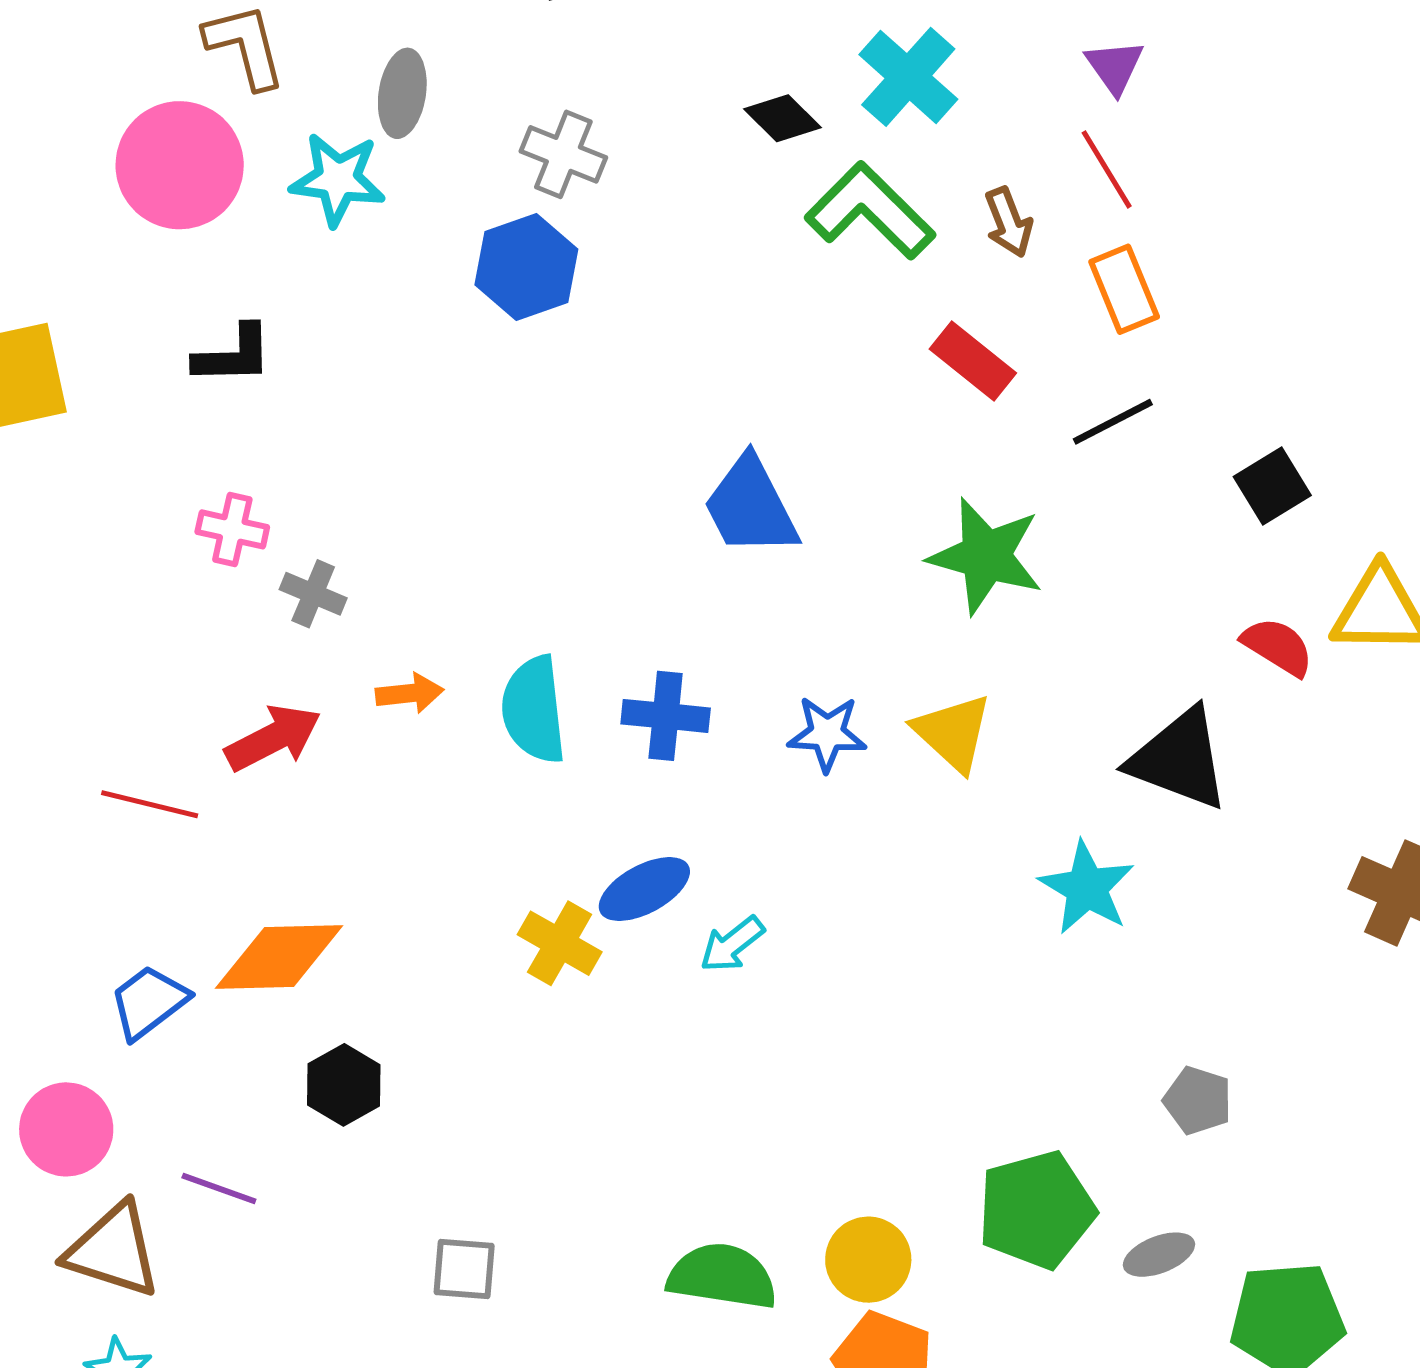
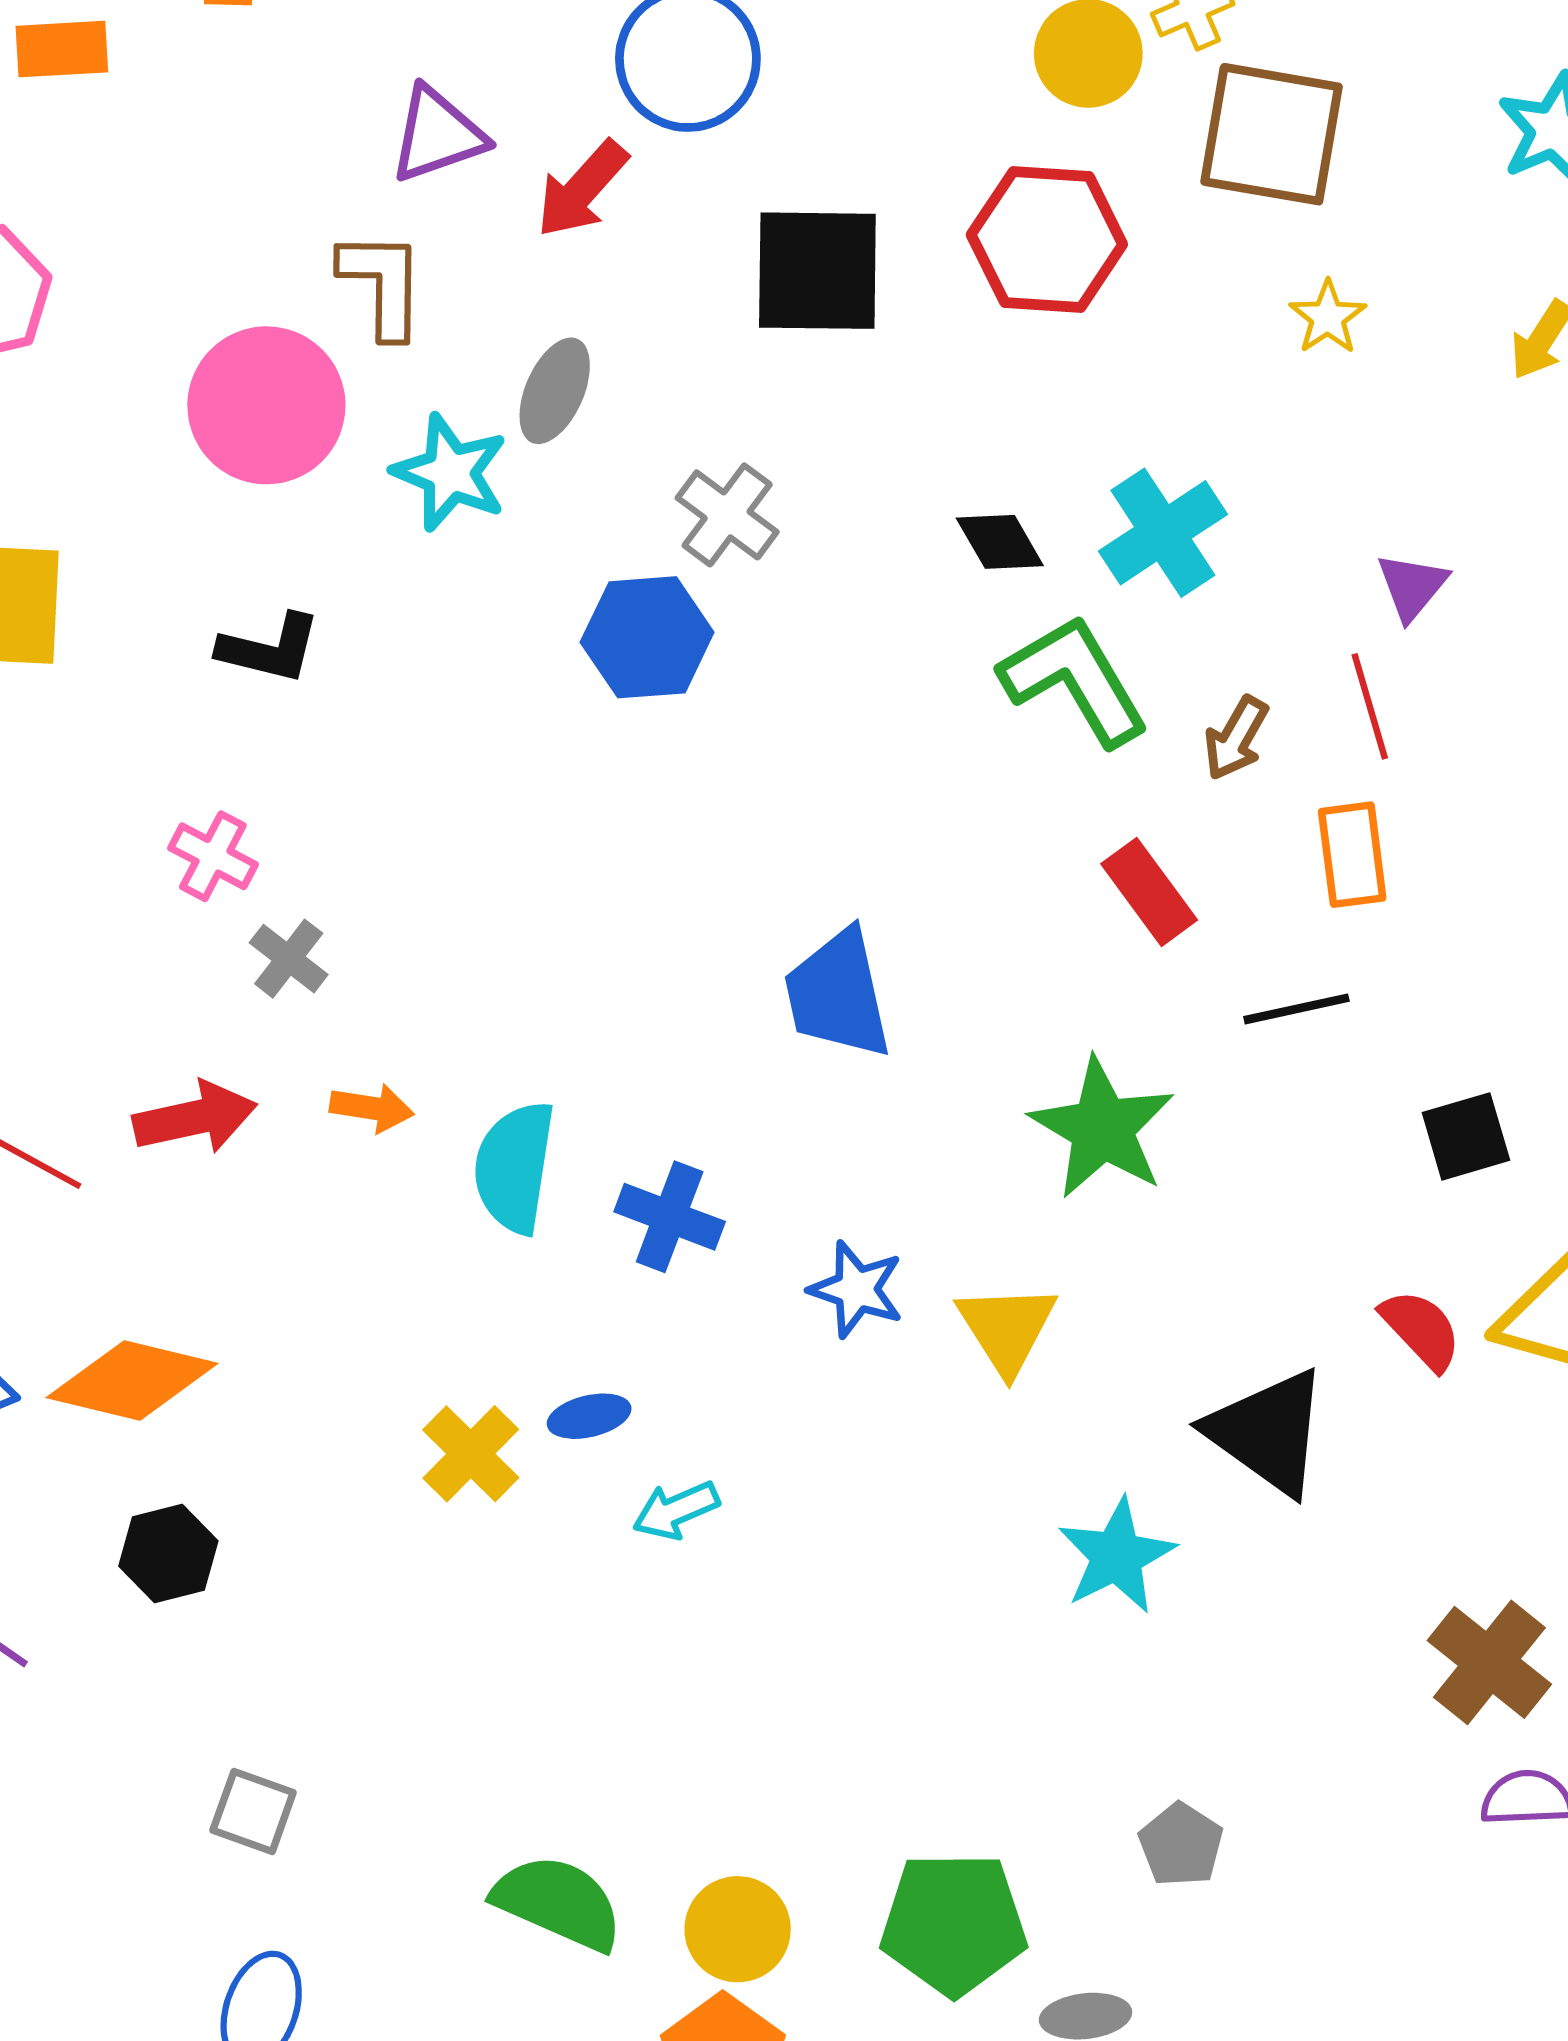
brown arrow: (1009, 222) -> (1236, 738), turned 36
blue ellipse: (644, 889) -> (589, 1416), size x0.7

